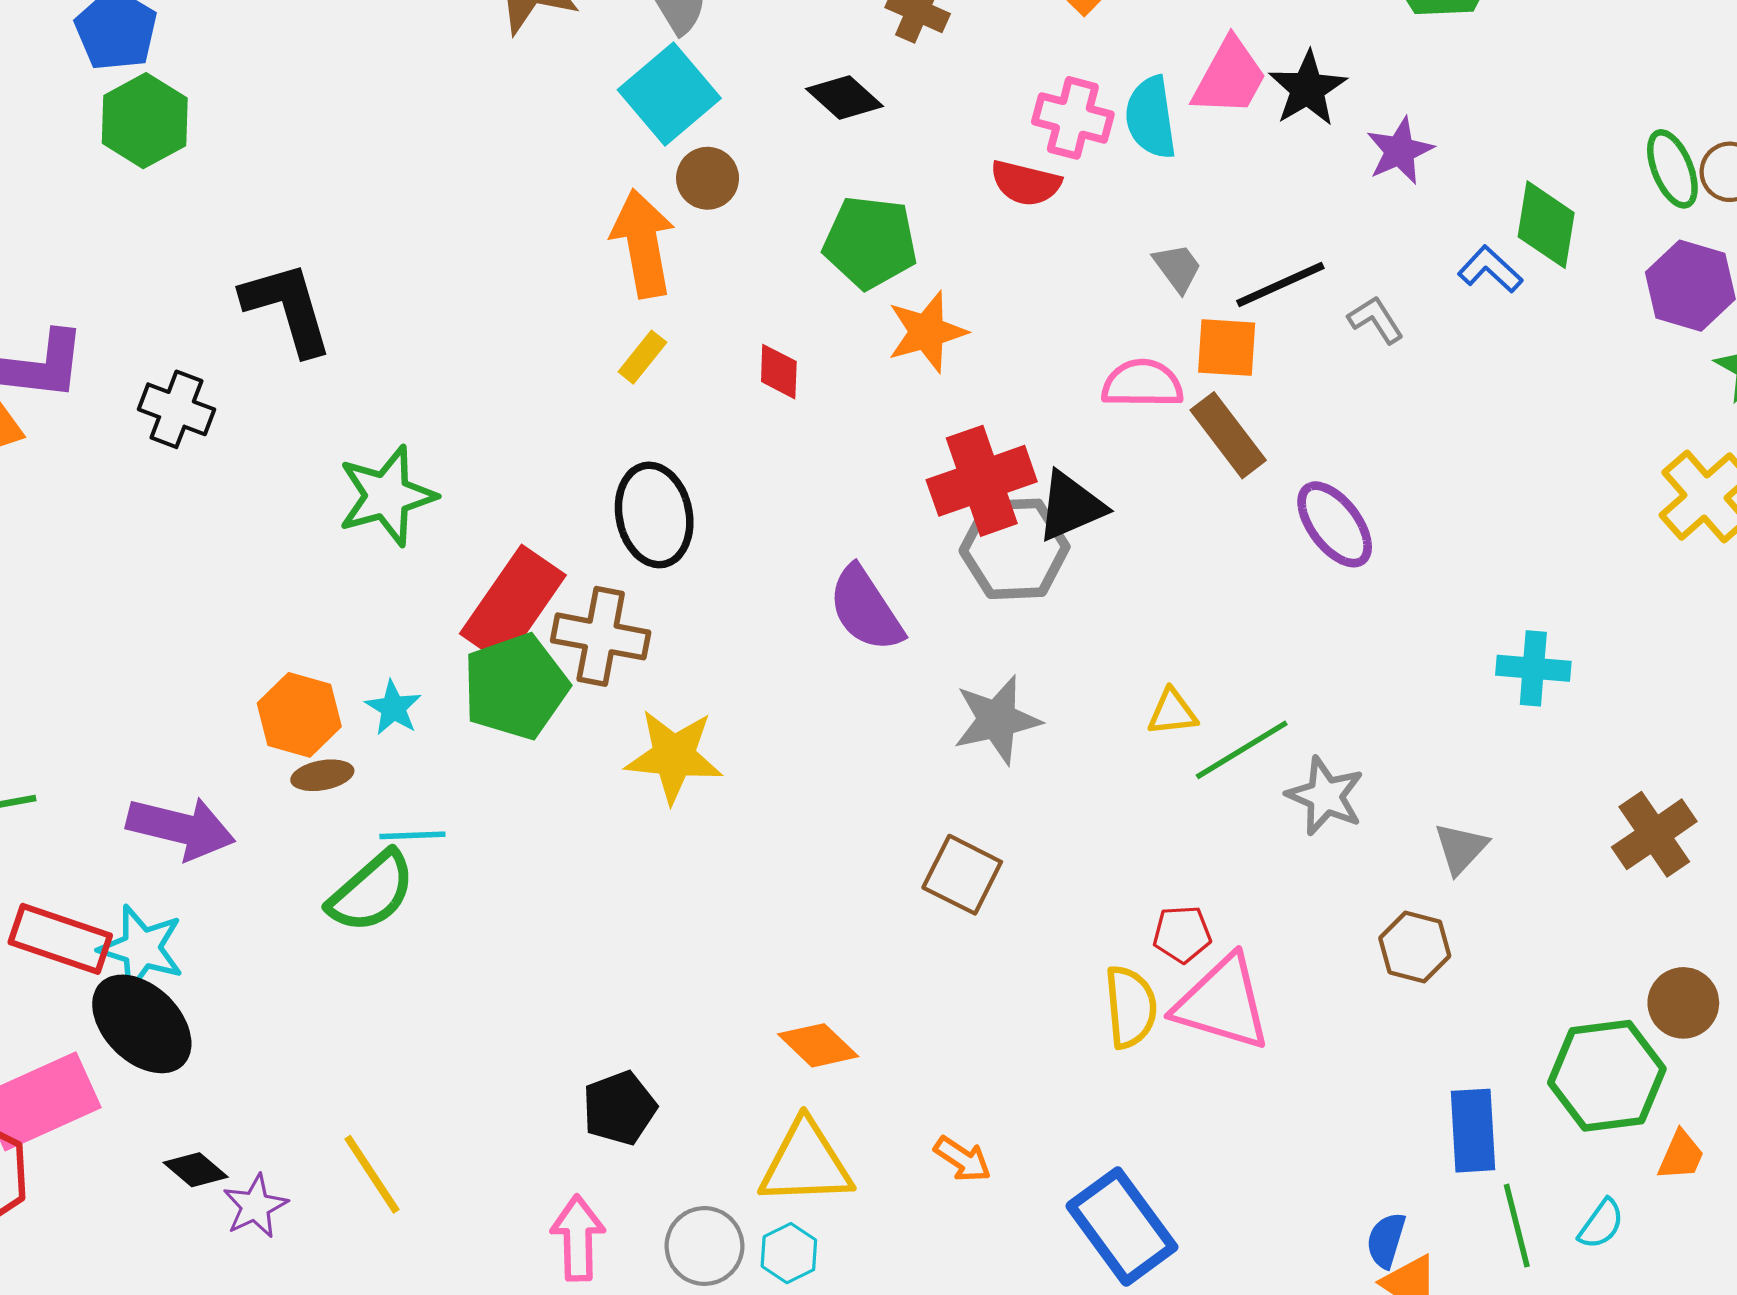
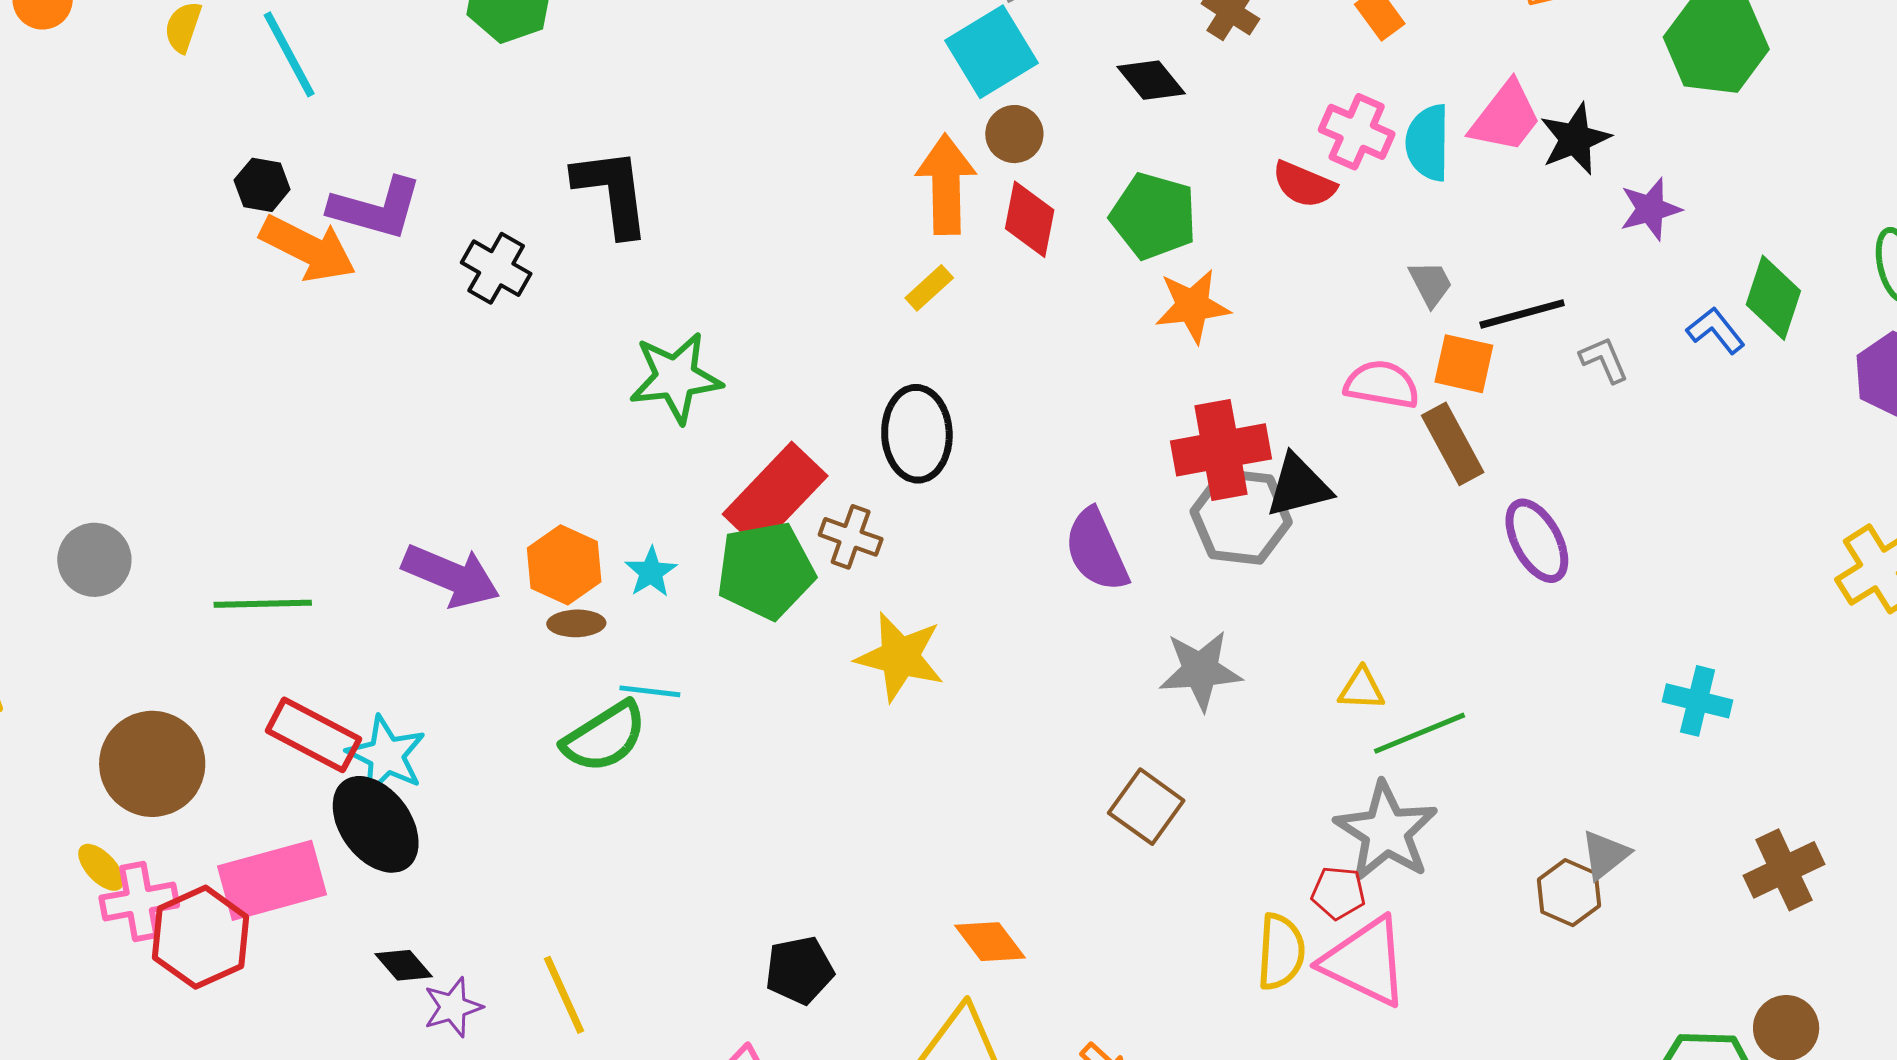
red diamond: (779, 372) -> (1030, 219), moved, size x1.4
brown cross: (601, 636) -> (851, 537), size x0.7
gray star: (1325, 796) -> (1386, 831), moved, size x1.4
purple arrow: (181, 828) -> (451, 576), moved
brown hexagon: (1415, 947) -> (1569, 893), moved

